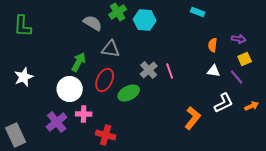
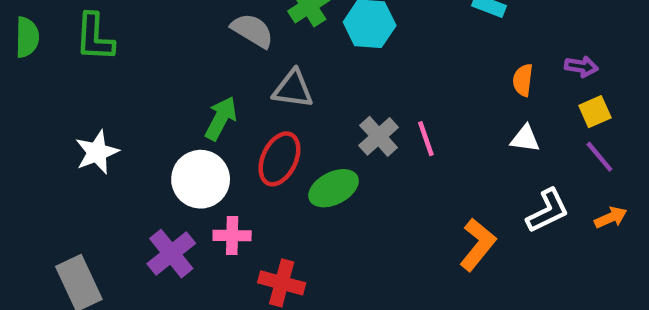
purple line: (237, 77) -> (599, 157), moved

